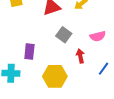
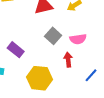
pink semicircle: (98, 36) -> (78, 39), moved
purple rectangle: (29, 51) -> (16, 50), turned -63

